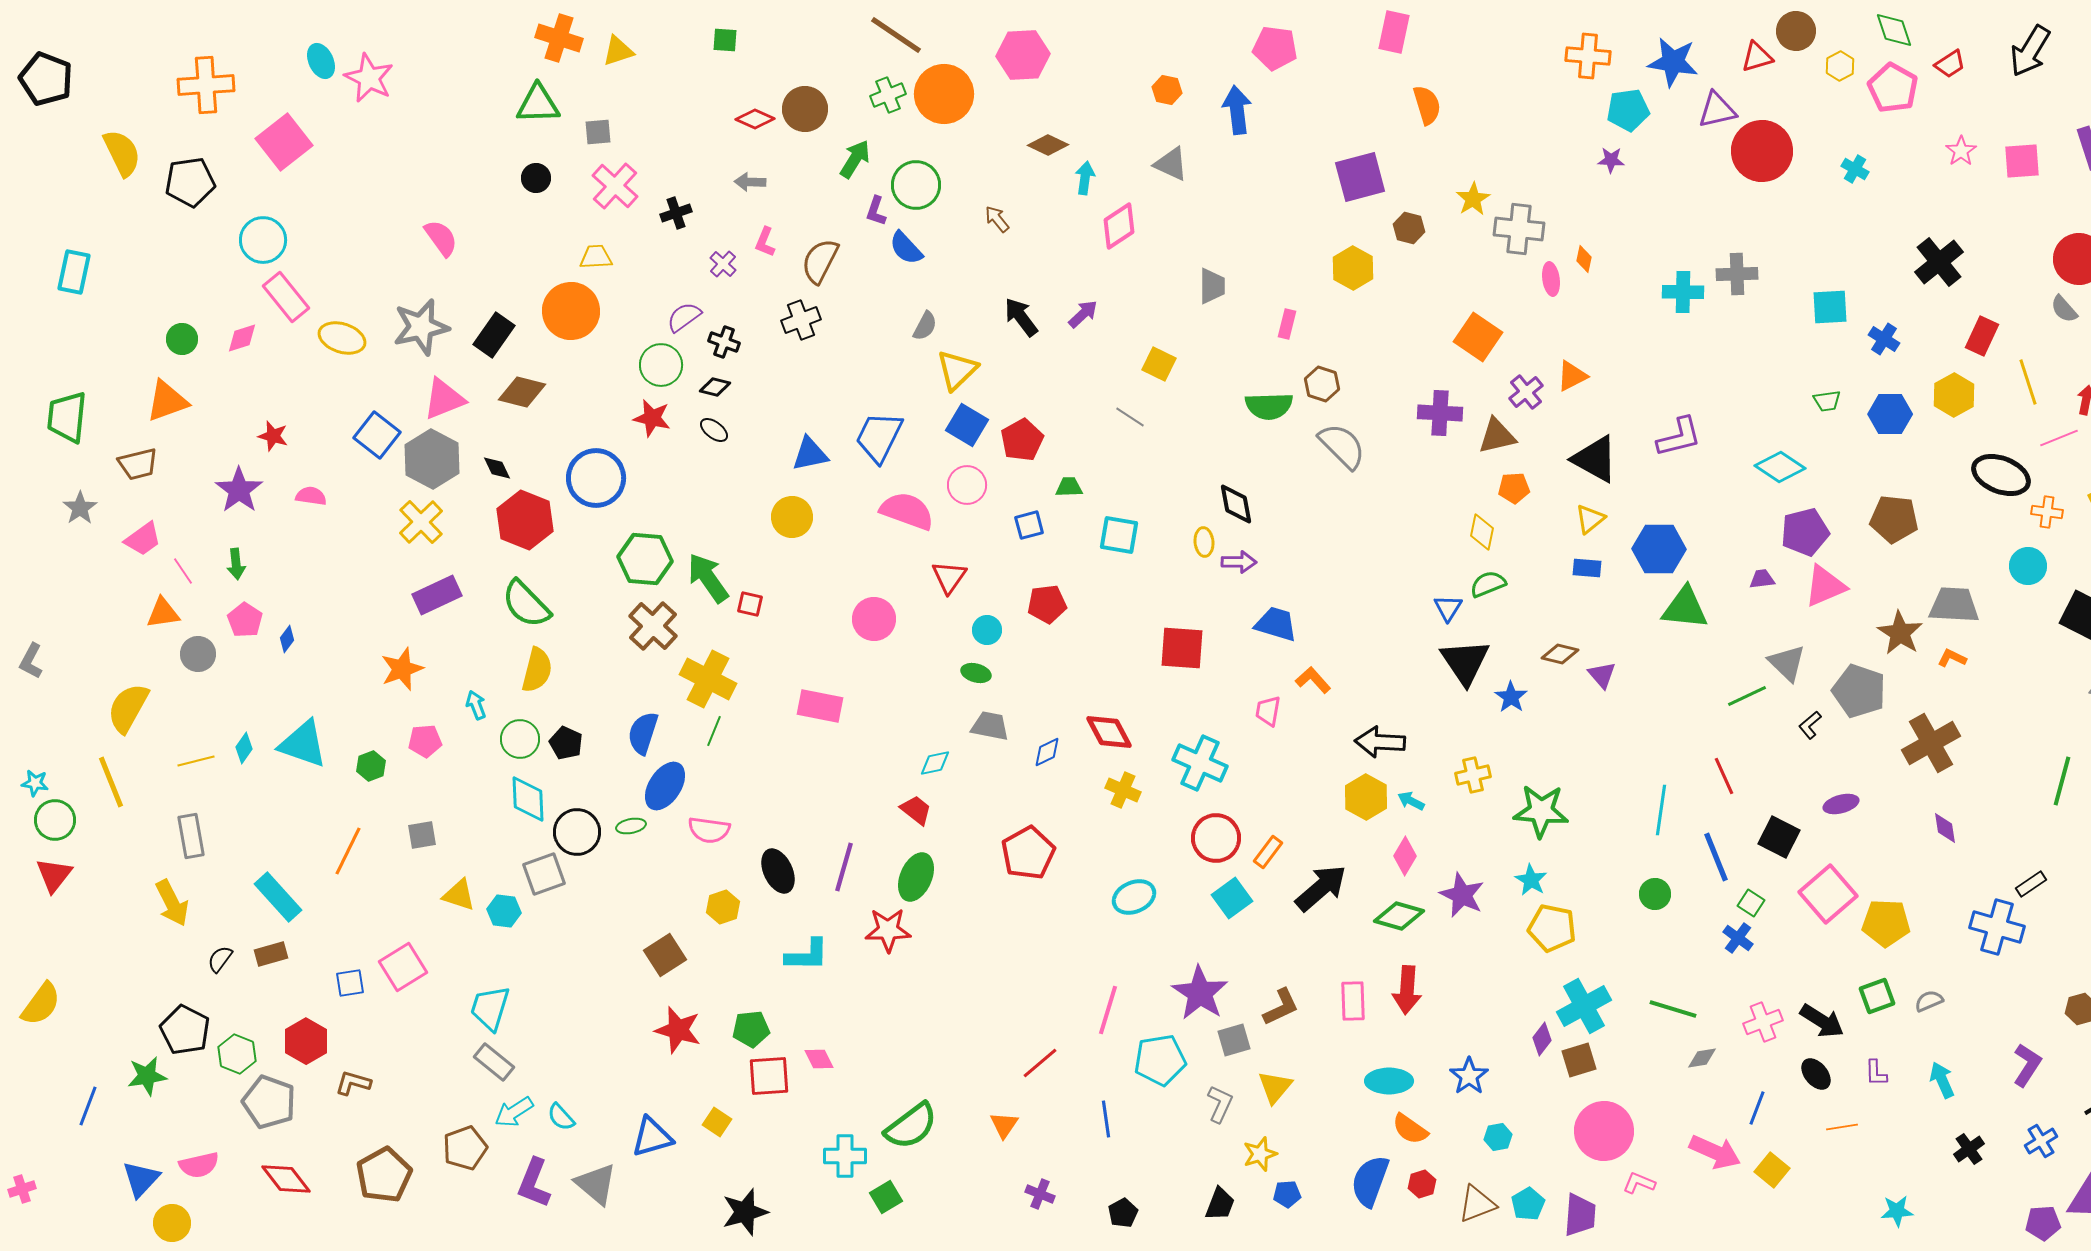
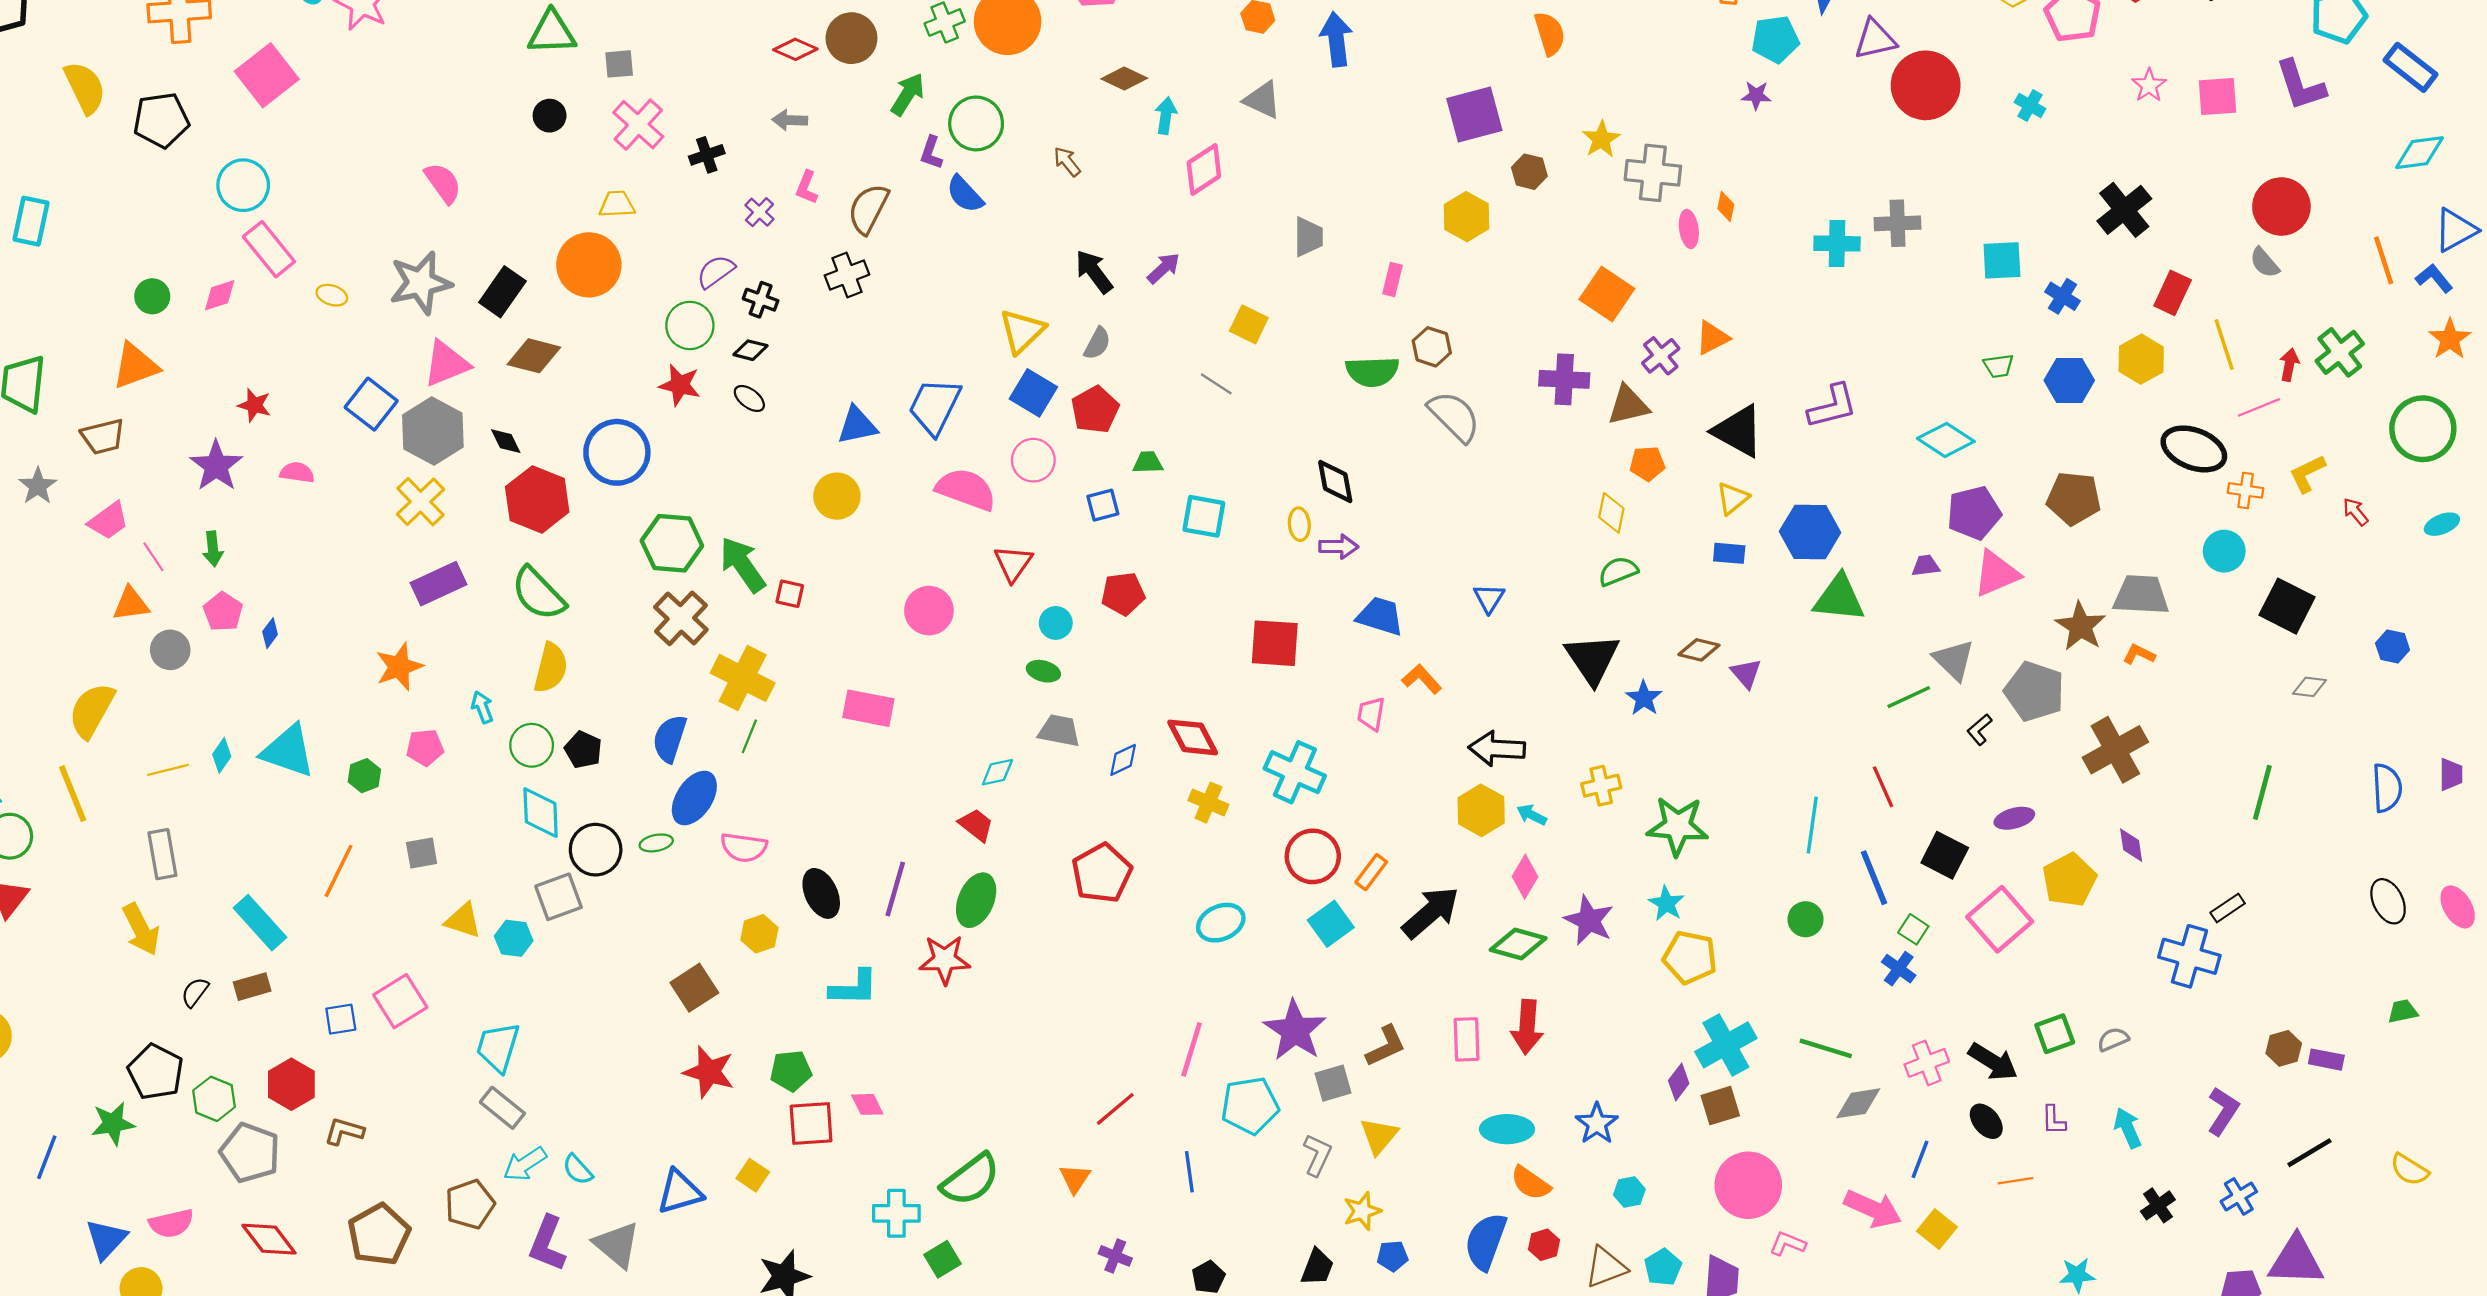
gray semicircle: (925, 326) -> (1097, 343), moved
yellow ellipse: (342, 338) -> (332, 295), size x0.6
blue triangle: (1448, 608) -> (1489, 598), moved
yellow pentagon: (1886, 923) -> (2069, 880), moved, turned -30
gray diamond: (1702, 1058) -> (1858, 1103), size x1.4

